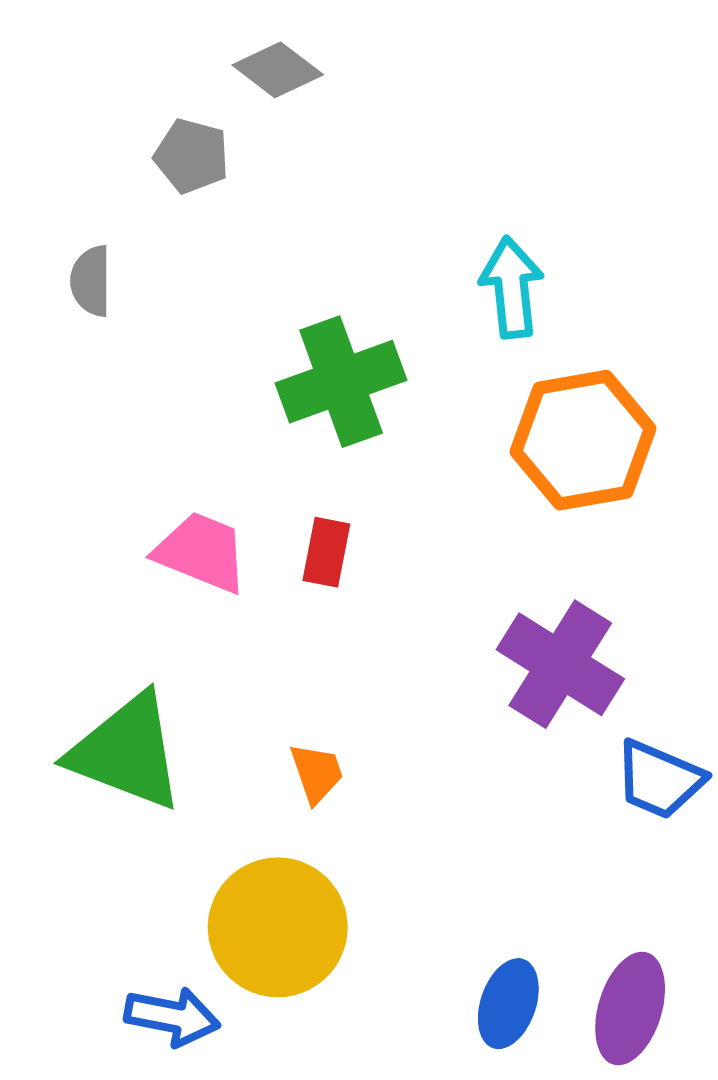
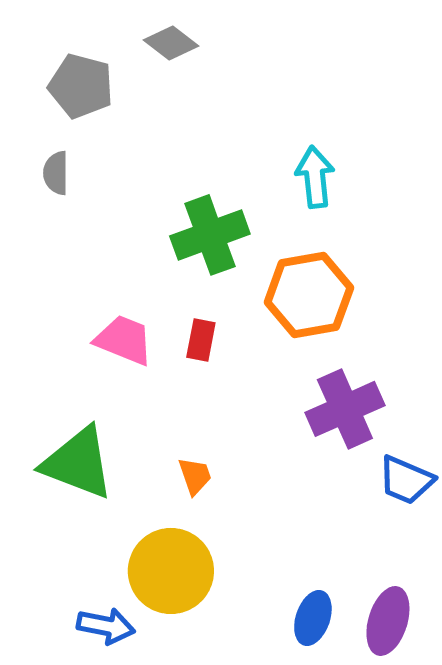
gray pentagon: (192, 156) -> (81, 86), moved, size x1.4
orange hexagon: (583, 440) -> (309, 295), moved
purple cross: (560, 664) -> (345, 409), turned 34

